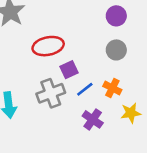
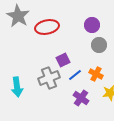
purple circle: (116, 16) -> (92, 25), moved
red ellipse: (48, 46) -> (47, 27), moved

